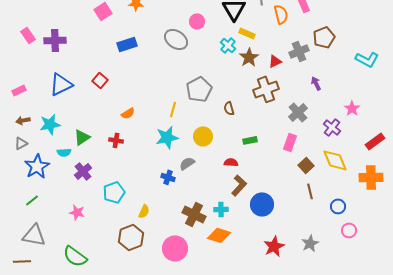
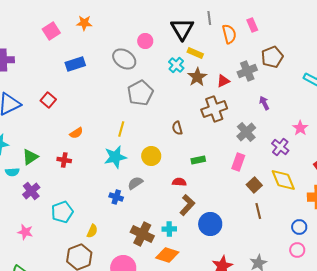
gray pentagon: (199, 89) -> (140, 93), moved
blue circle: (338, 206) -> (299, 227), moved

